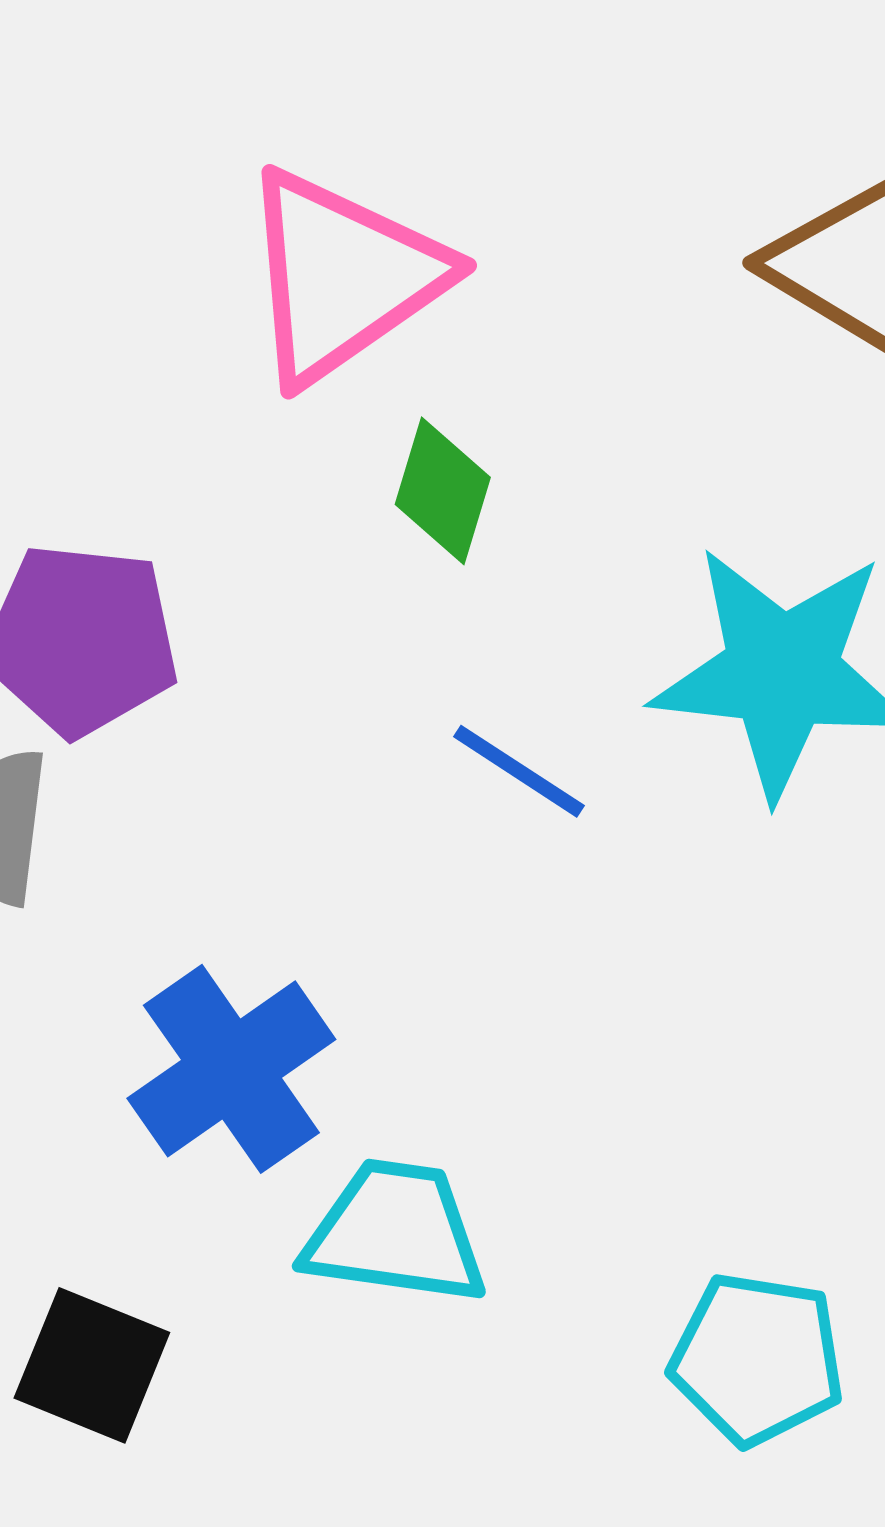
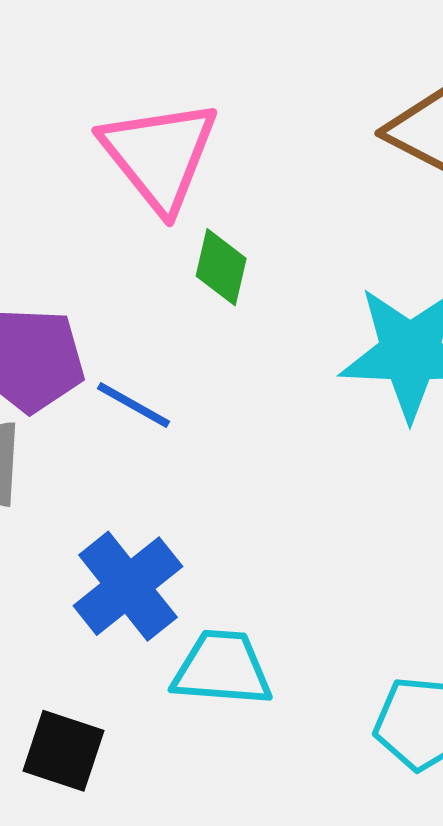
pink triangle: (342, 276) -> (159, 155), turned -30
blue line: (519, 771) -> (134, 405), moved

